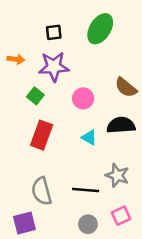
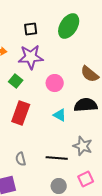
gray semicircle: (42, 191) -> (21, 159), size x0.6

